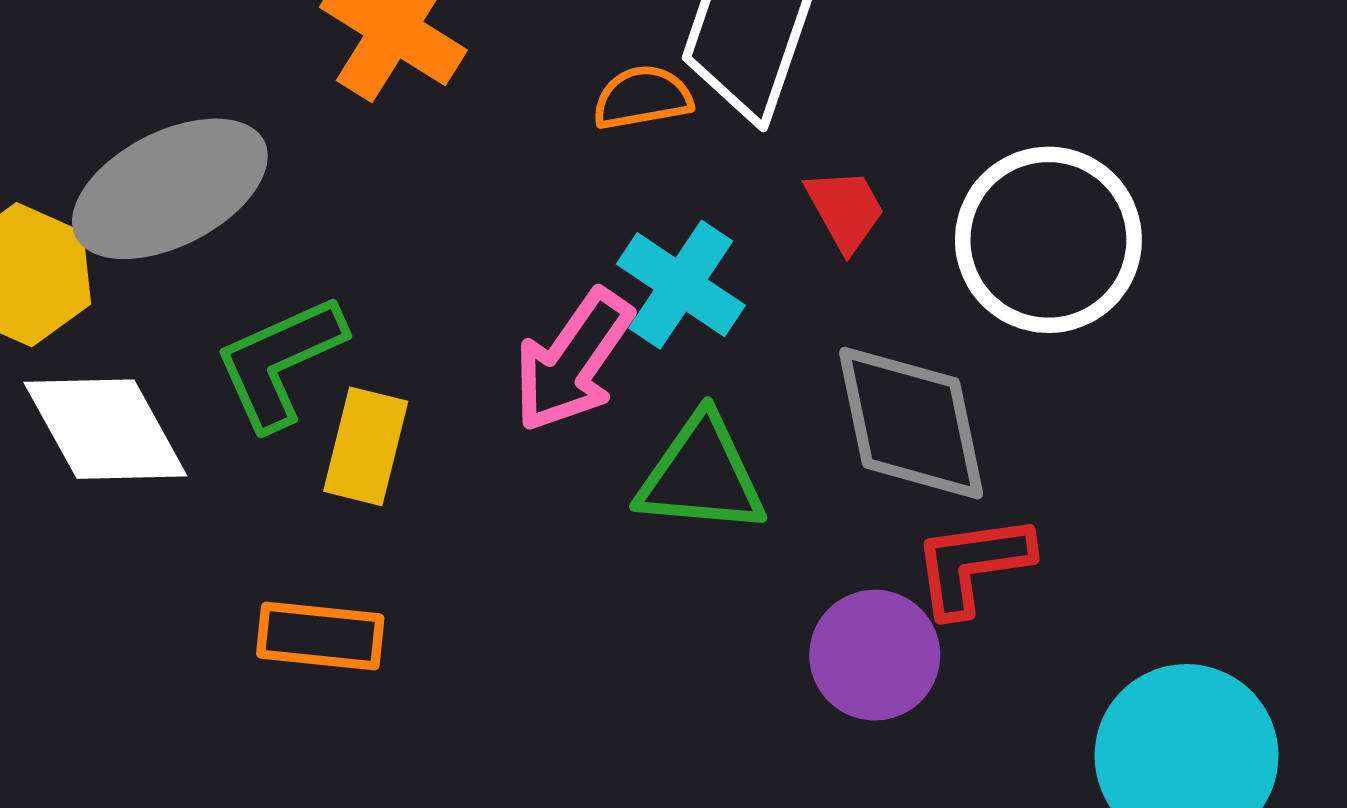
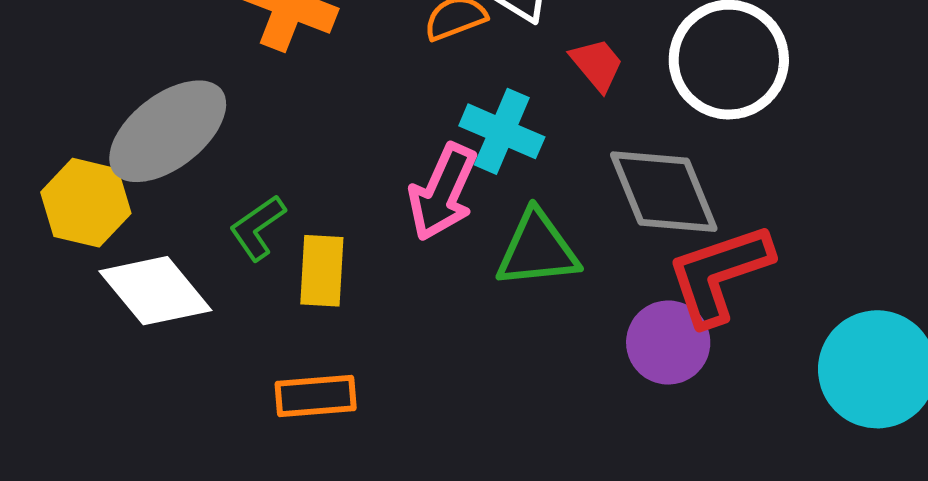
green L-shape: (280, 362) -> (258, 228), size x0.7
red L-shape: (972, 565) -> (719, 274), size x1.4

